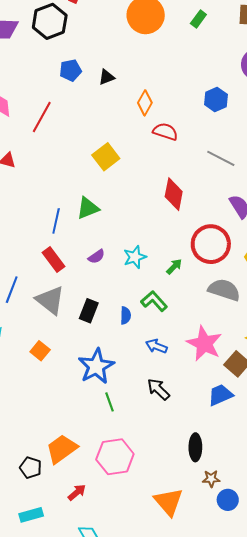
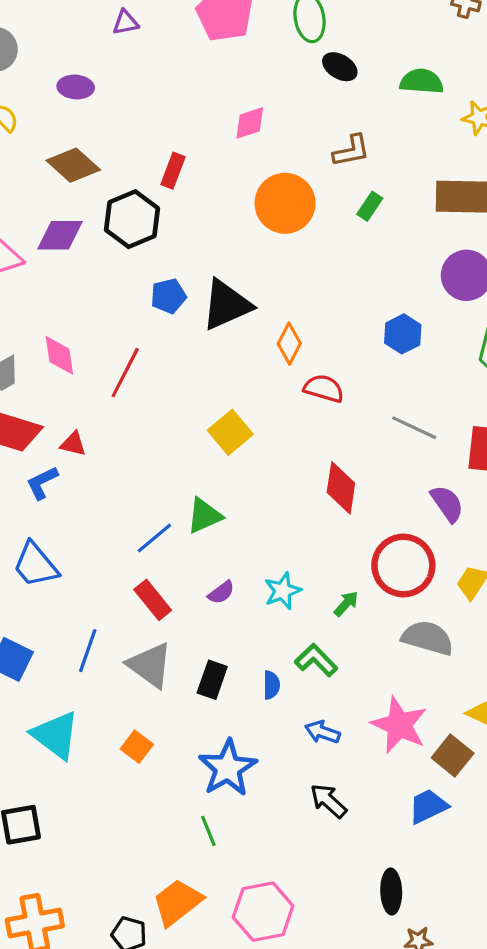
black triangle: (107, 77) -> (226, 305), size x2.0
blue line: (56, 221) -> (154, 538), turned 40
green line: (110, 402) -> (208, 831), moved

